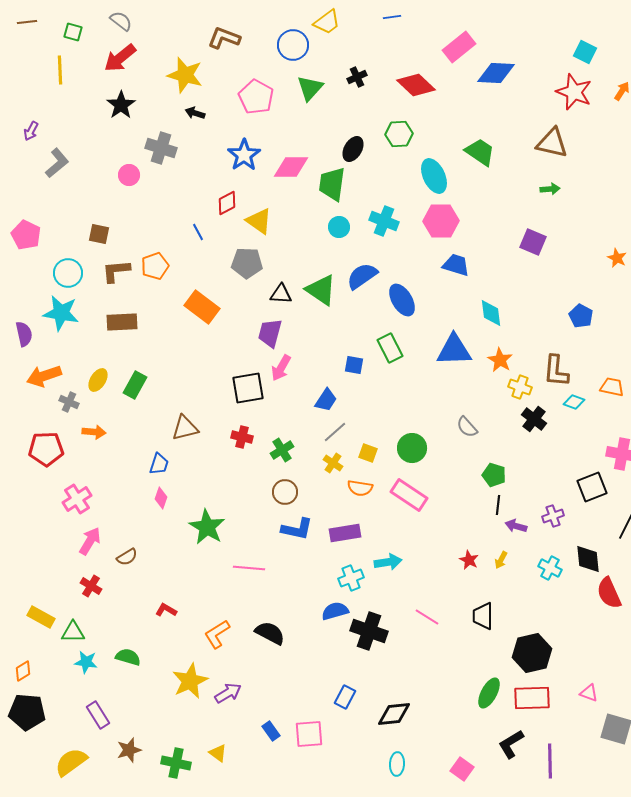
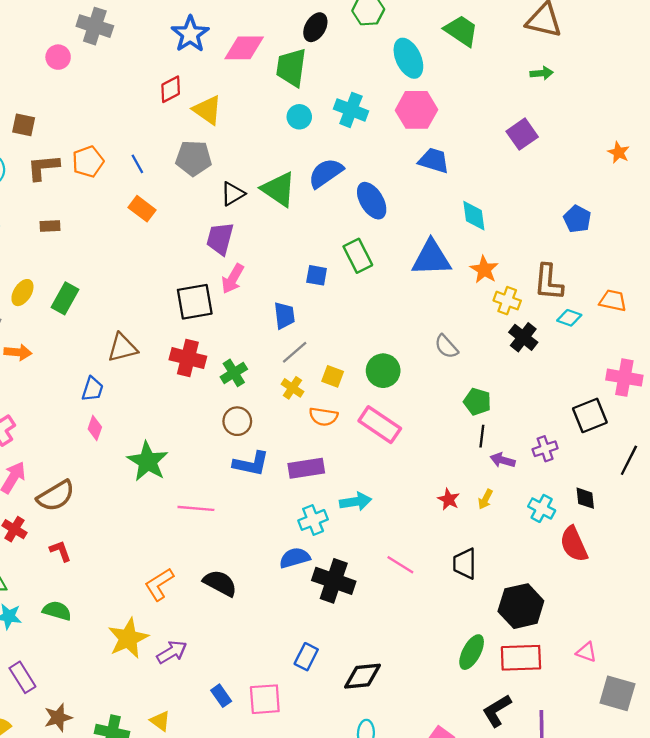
blue line: (198, 232) -> (137, 164), moved
purple square: (533, 242) -> (522, 134), turned 32
black triangle: (281, 294) -> (233, 194), turned -35
orange rectangle: (202, 307) -> (142, 209), size x0.7
brown rectangle: (122, 322) -> (50, 226), size x0.6
blue trapezoid: (326, 400) -> (284, 316), turned -40
red cross: (242, 437) -> (188, 358), size x1.4
brown semicircle: (127, 557) -> (56, 496), size x1.6
black diamond: (588, 559) -> (585, 498), size x0.7
red semicircle: (609, 593) -> (574, 544), moved
red L-shape: (166, 610) -> (60, 551), moved, turned 40

